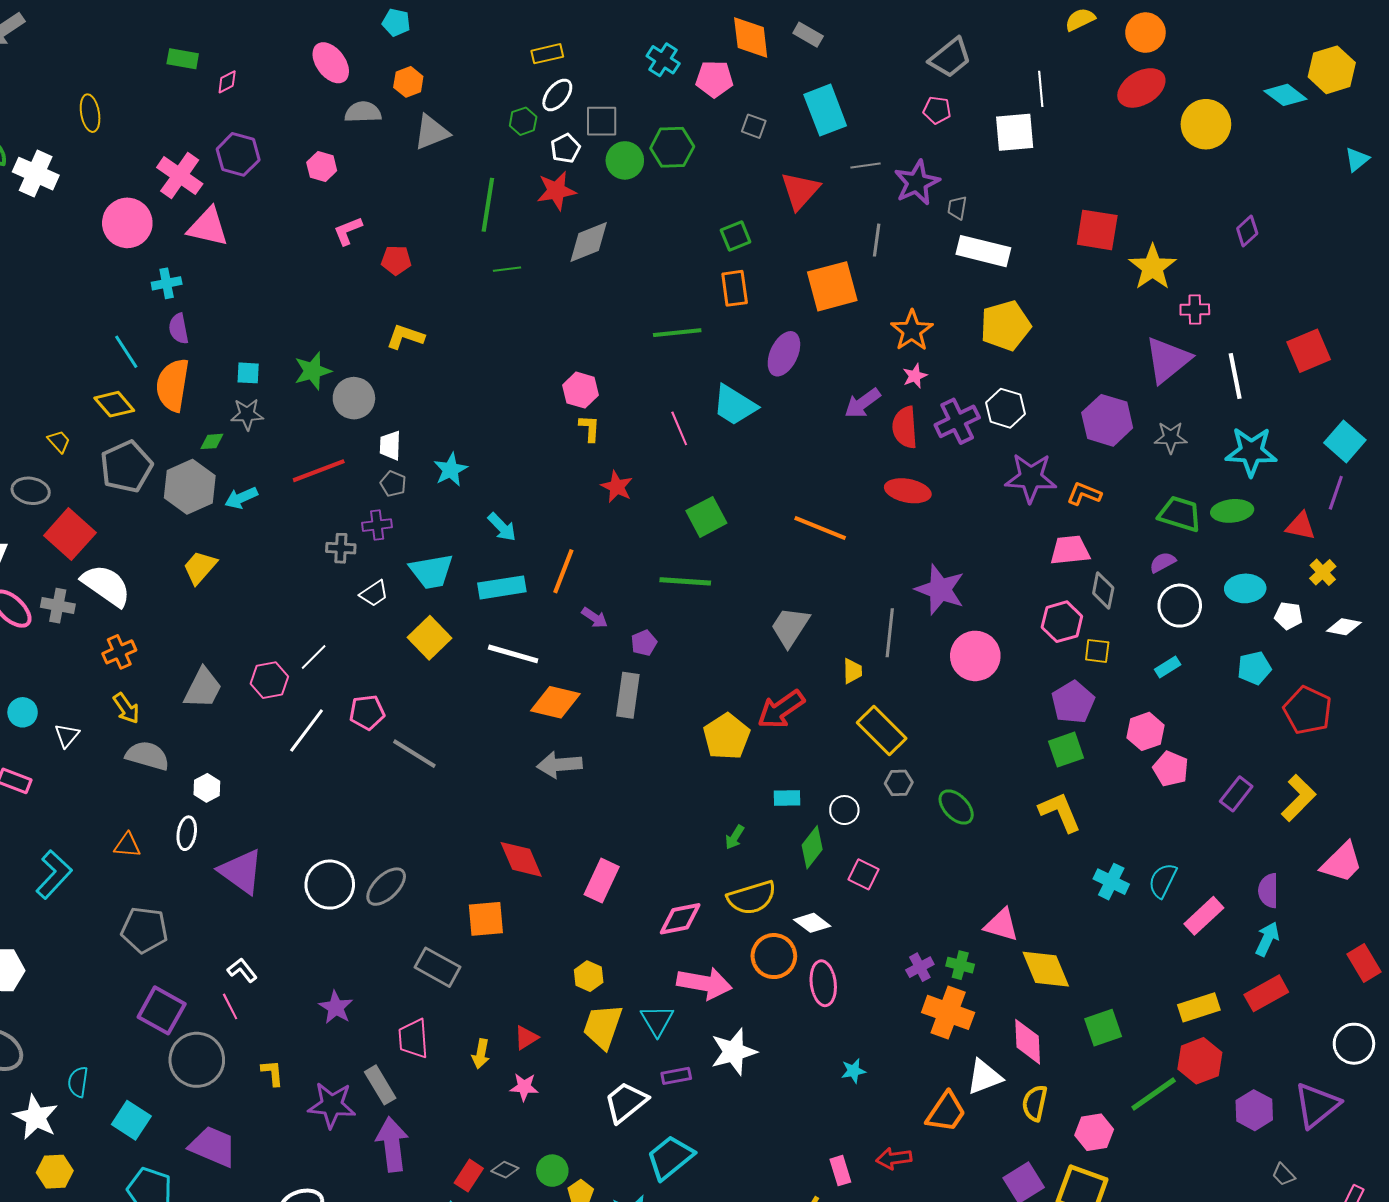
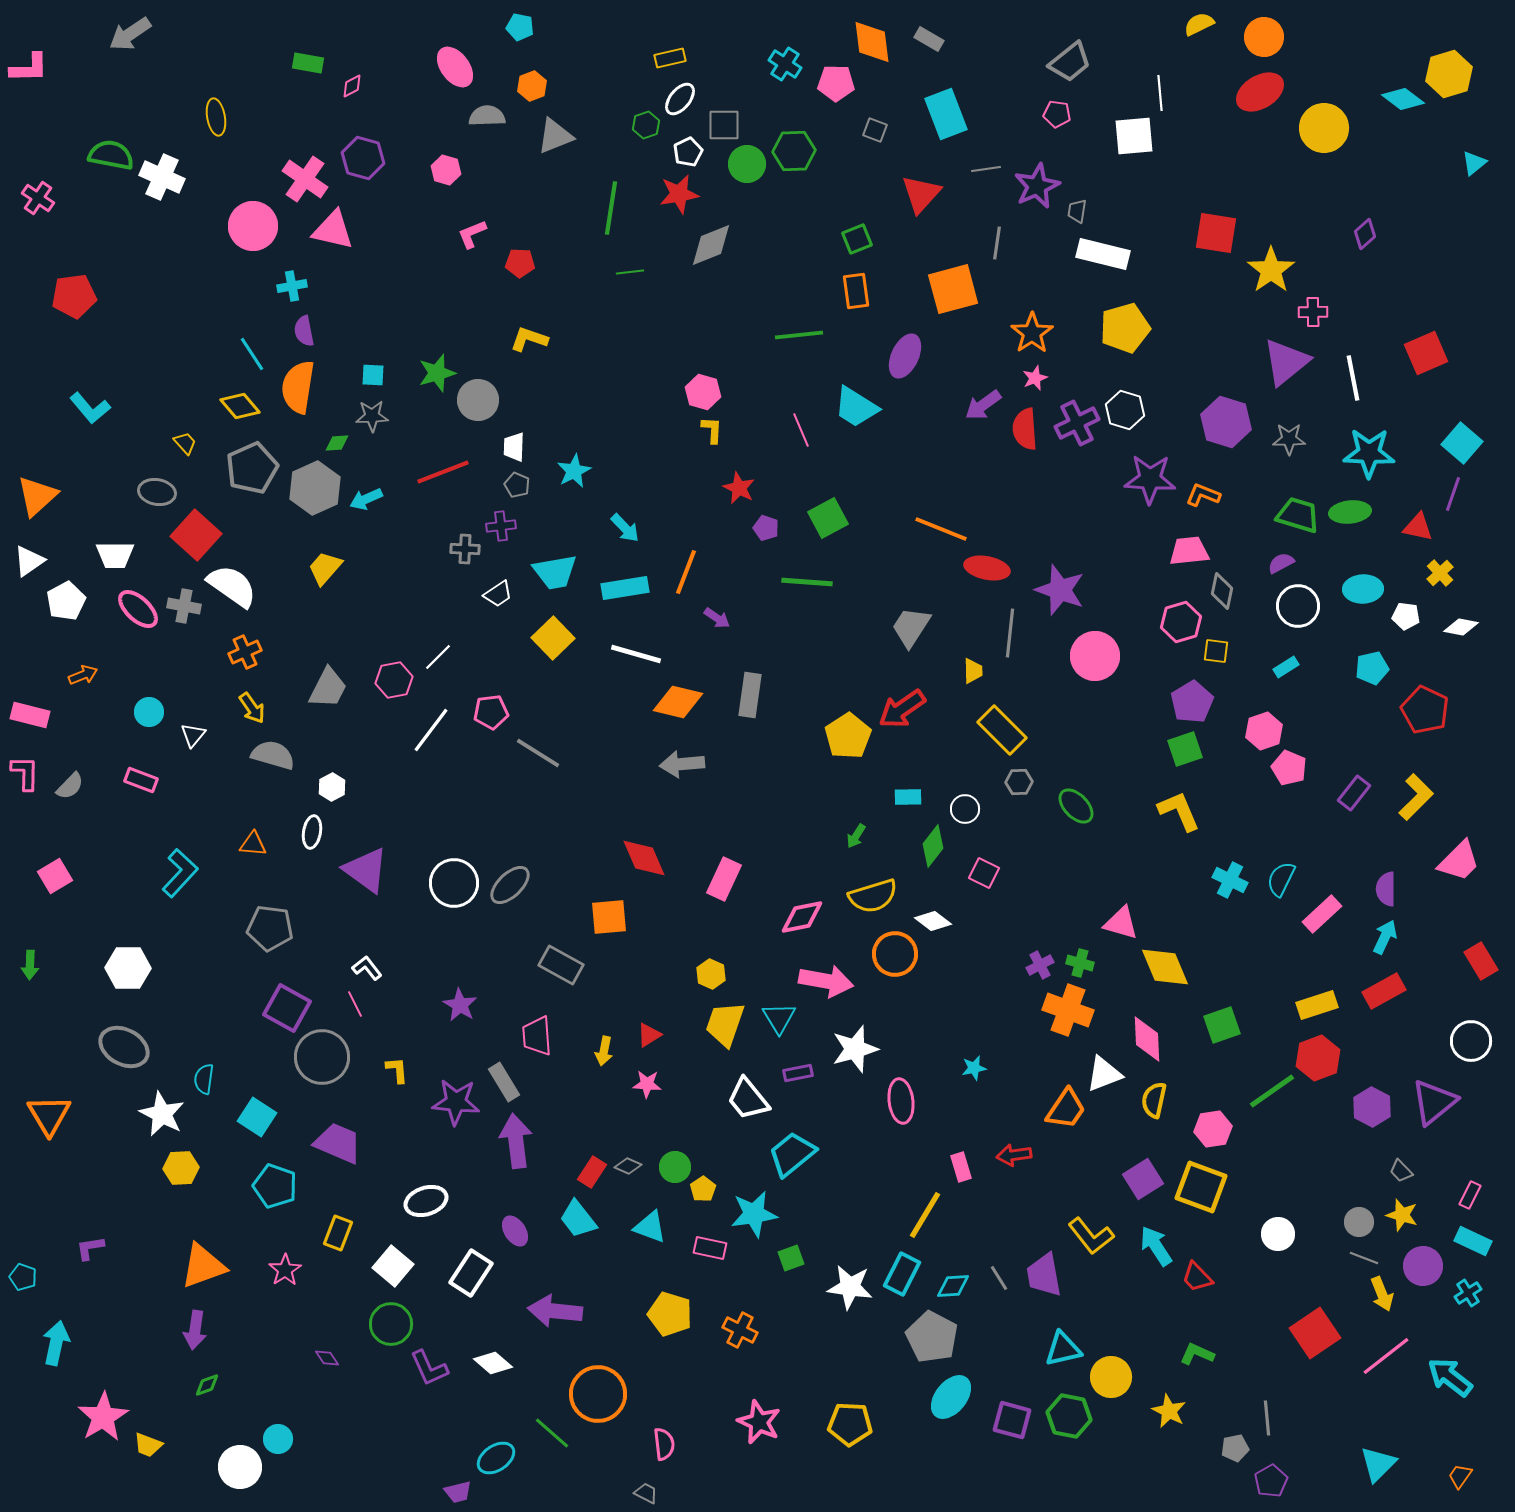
red ellipse: (908, 491) -> (987, 568), moved
purple pentagon: (644, 643) -> (766, 528), moved, turned -30
pink ellipse: (823, 983) -> (901, 1101), moved
white trapezoid: (626, 1102) -> (748, 1099), turned -90

